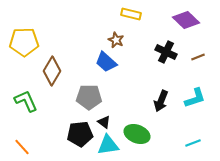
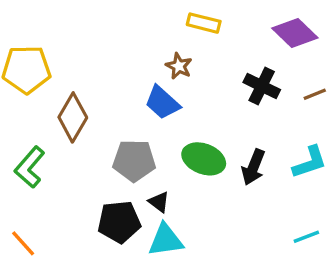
green L-shape: (26, 101) -> (30, 167), turned -115
green ellipse: (137, 134) -> (204, 159), moved

